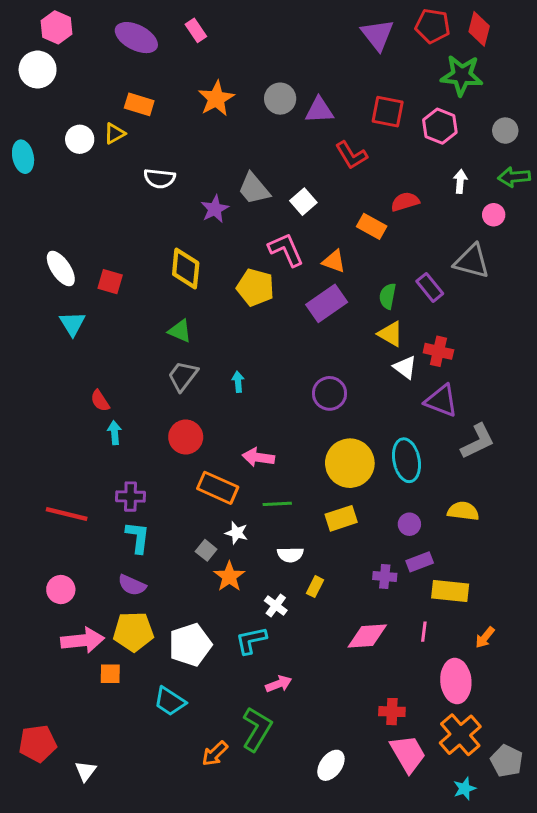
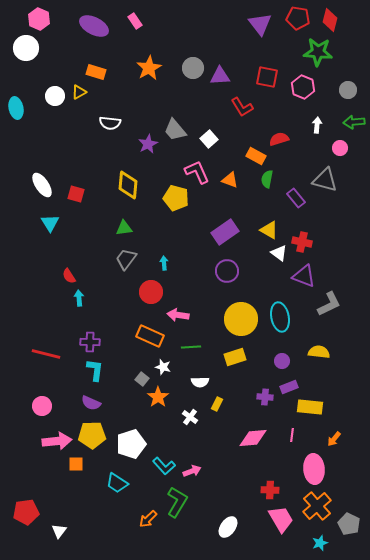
green semicircle: (388, 296) -> (267, 179), moved
purple rectangle: (327, 303) -> (225, 232), moved
green triangle: (180, 331) -> (124, 228), turned -30
red circle: (186, 437) -> (151, 292), moved
cyan L-shape: (251, 640) -> (164, 466), moved, turned -120

